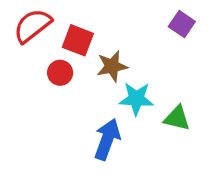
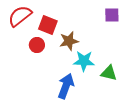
purple square: (182, 24) -> (112, 15), turned -35

